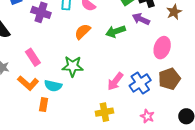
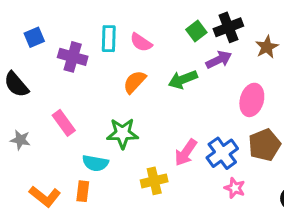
purple arrow: (141, 19) -> (219, 60), turned 132
orange L-shape: (28, 83) -> (45, 196), moved
yellow cross: (104, 112) -> (154, 181), moved
pink star: (147, 116) -> (235, 188), moved

